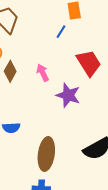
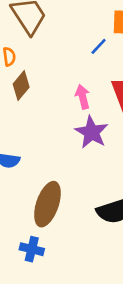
pink arrow: (43, 73) -> (83, 97), moved

